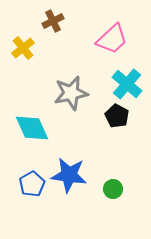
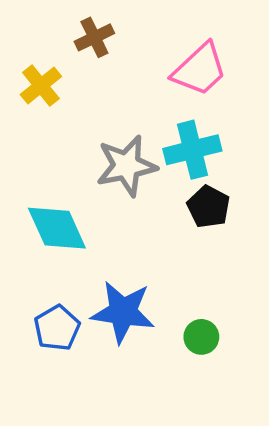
cyan cross: (127, 84) -> (192, 150), moved, turned 36

